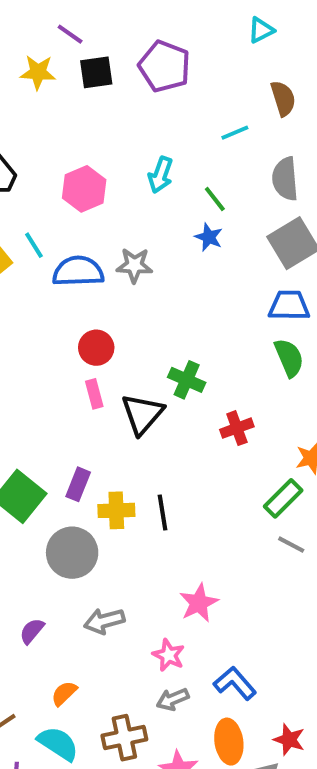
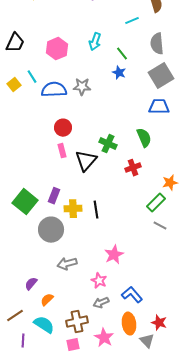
green semicircle: (289, 358) -> (144, 138), moved
purple semicircle: (32, 631) -> (31, 284), moved

